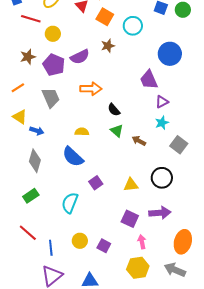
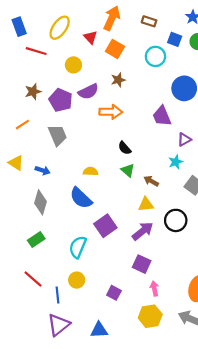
cyan circle: (133, 26) -> (155, 56), moved
yellow circle: (53, 34) -> (73, 65), moved
orange arrow: (91, 89) -> (111, 112), moved
purple triangle: (162, 102) -> (184, 139), moved
yellow triangle: (20, 117) -> (16, 163), moved
purple square: (96, 183) -> (105, 226), size x1.5
yellow triangle: (131, 185) -> (146, 204), moved
purple arrow: (160, 213) -> (143, 231), moved, turned -35
yellow circle: (80, 241) -> (77, 280), moved

